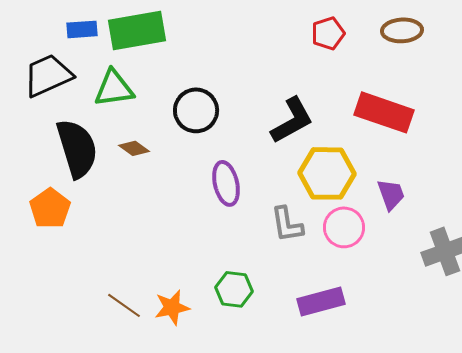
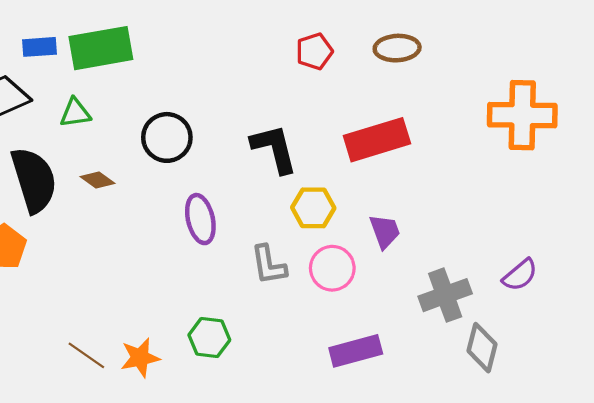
green triangle: (114, 88) -> (75, 113), size x0.7
red rectangle: (384, 112) -> (377, 140), turned -36
black L-shape: (292, 120) -> (274, 149), turned -75
yellow hexagon: (327, 173) -> (313, 208), size x0.7
purple rectangle: (321, 301) -> (356, 351), moved

